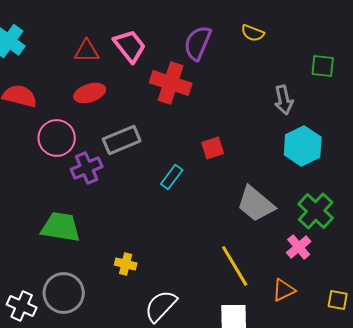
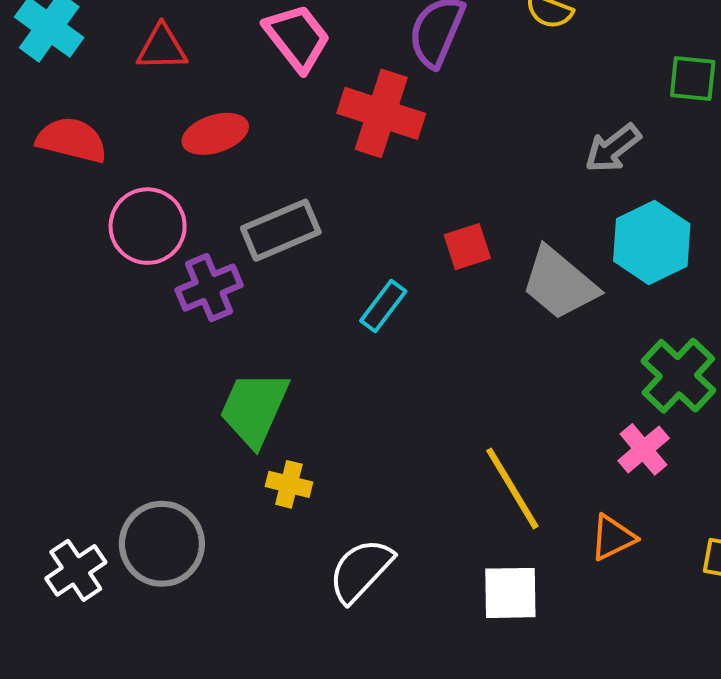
red triangle: (87, 51) -> (162, 48), moved
gray arrow: (284, 100) -> (613, 148), turned 64
gray trapezoid: (256, 204) -> (560, 283), moved
green trapezoid: (61, 227) -> (254, 408), moved, turned -75
white cross: (22, 306) -> (76, 570), turned 32

